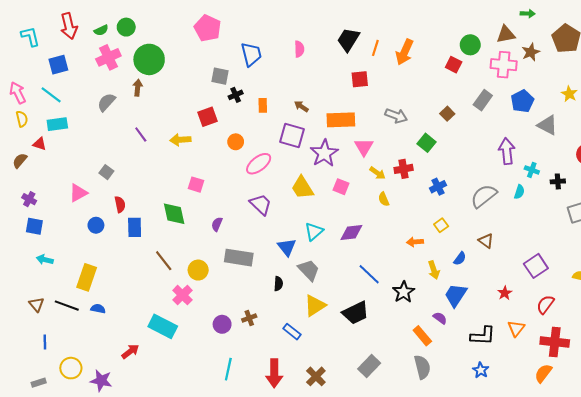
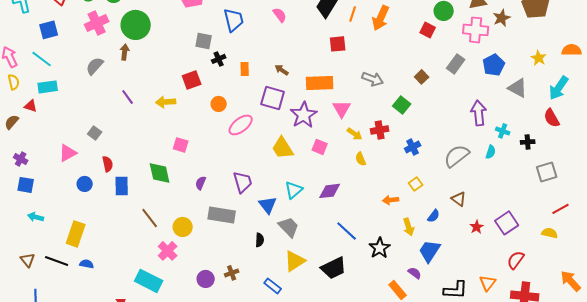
pink semicircle: (299, 49) -> (280, 15), turned -35
purple trapezoid: (261, 204) -> (243, 182), moved, turned 30
red star: (505, 293) -> (477, 227), moved

